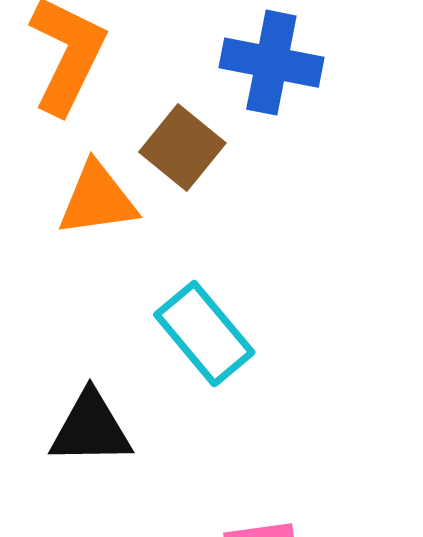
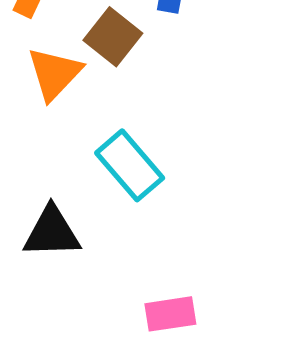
orange triangle: (97, 199) -> (54, 74), turned -38

